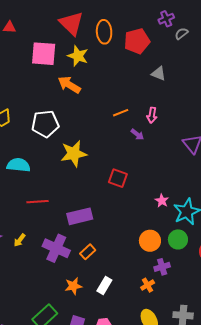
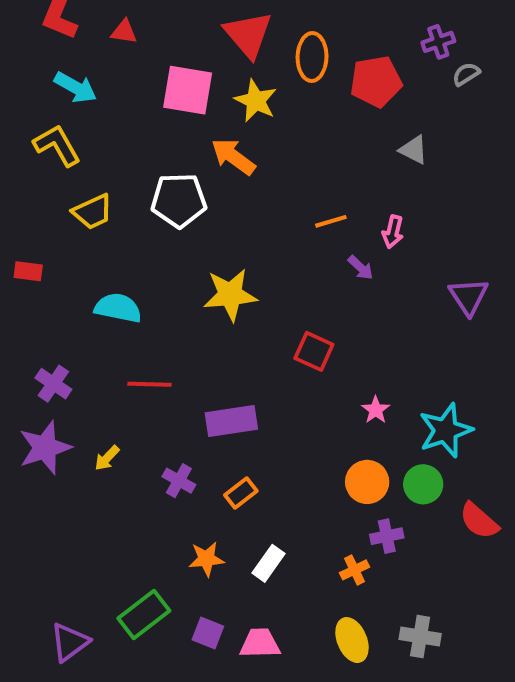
white pentagon: (45, 124) -> (179, 200), moved
pink star: (162, 201) -> (376, 410), moved
purple cross: (56, 248) -> (179, 481), size x0.6

